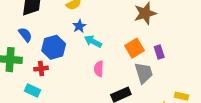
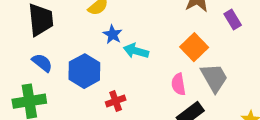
purple rectangle: (159, 52) -> (233, 19), moved
red cross: (41, 69) -> (116, 101), moved
pink semicircle: (99, 69) -> (178, 84), moved

